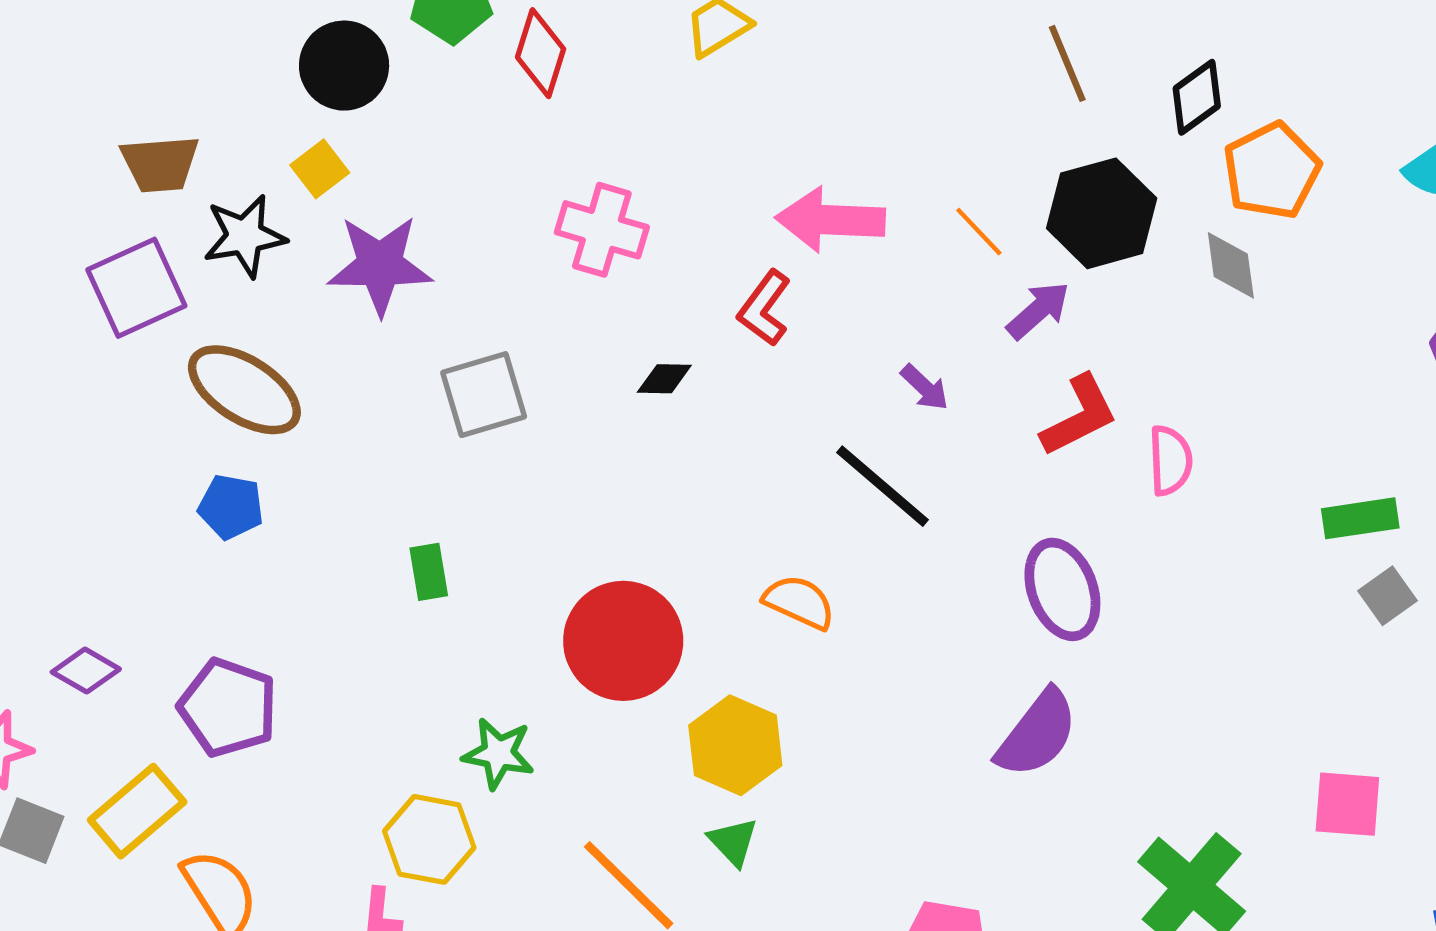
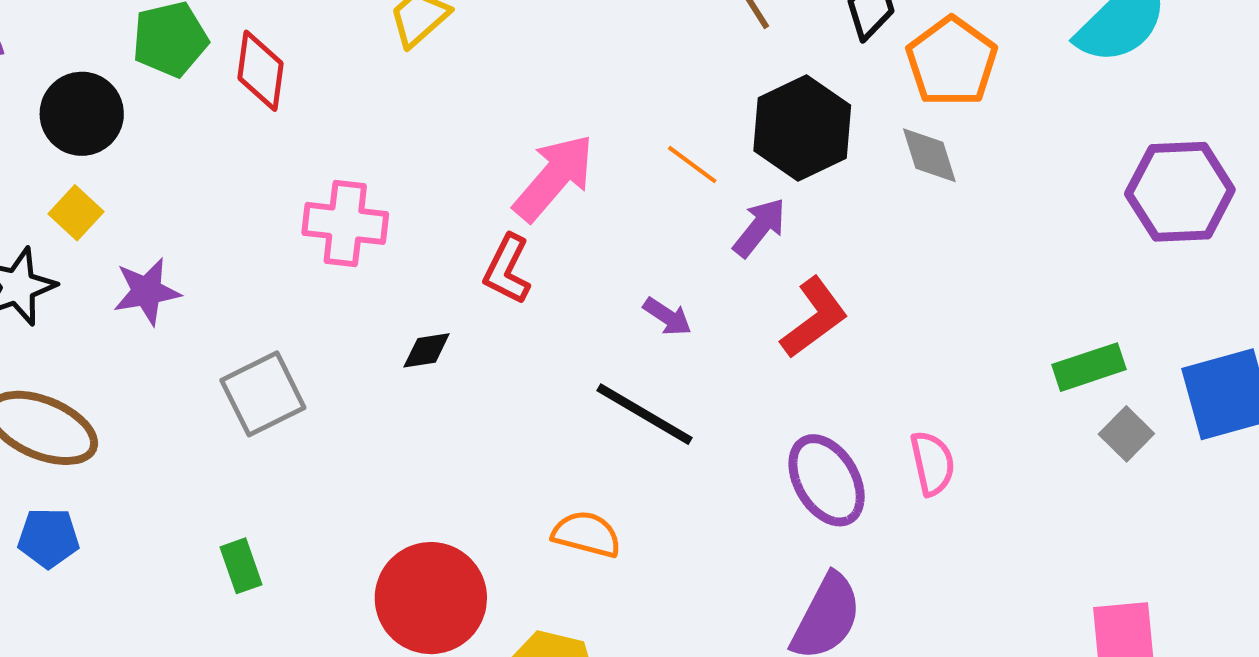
pink arrow: (830, 220) -> (554, 178), turned 138
purple star: (380, 265) -> (147, 291), size x0.7
pink semicircle: (1170, 460) -> (932, 463), moved

